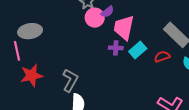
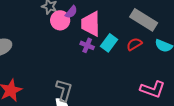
purple cross: (116, 48) -> (87, 45), turned 32
gray L-shape: (70, 80) -> (64, 90), moved

